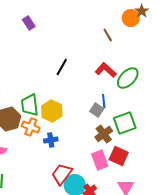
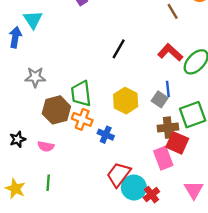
yellow hexagon: (52, 111) -> (126, 101), moved
brown cross: (104, 134) -> (168, 128), turned 30
blue cross: (51, 140) -> (106, 135), turned 32
red square: (119, 156) -> (177, 143), moved

